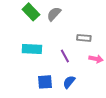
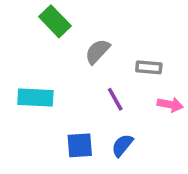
gray semicircle: (54, 14) -> (97, 51), moved
cyan rectangle: (32, 49) -> (35, 97), moved

